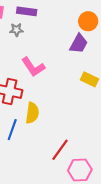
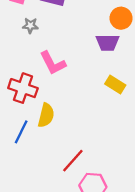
gray star: (16, 30) -> (30, 26), moved
purple trapezoid: (79, 44) -> (107, 42), turned 55

